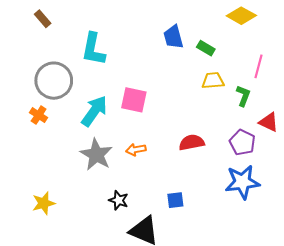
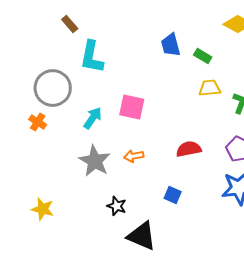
brown rectangle: (43, 19) -> (70, 24), moved
cyan arrow: (94, 111) -> (93, 118), size x0.7
blue square: (175, 200) -> (173, 195), moved, turned 30
yellow star: (44, 203) -> (43, 209), turned 30

